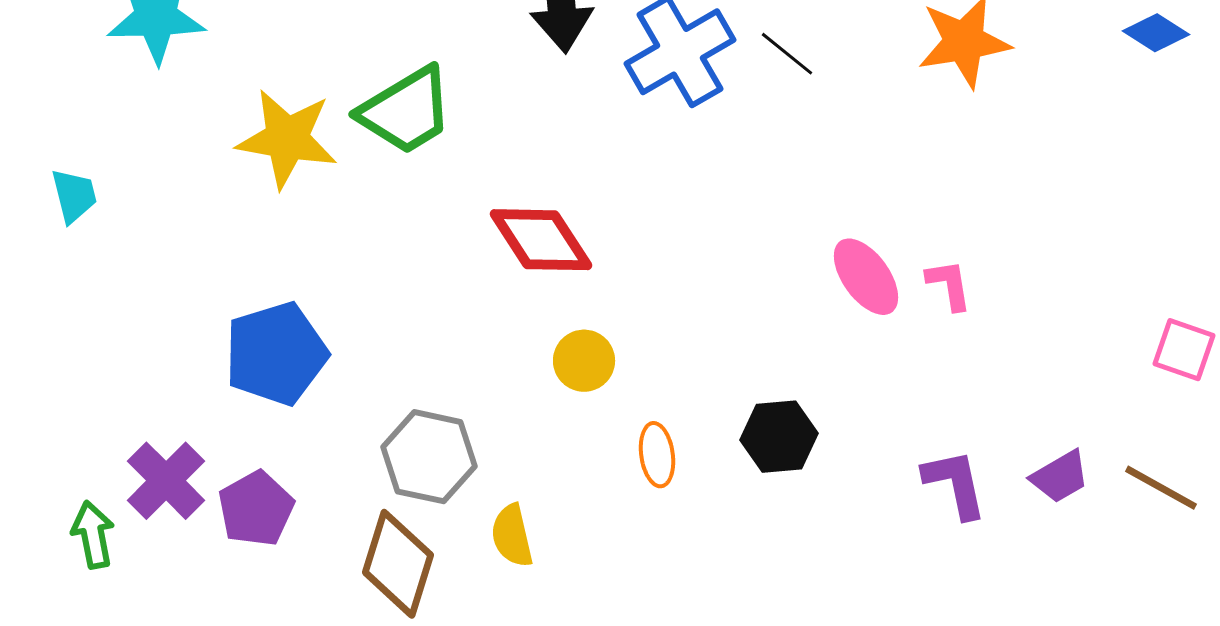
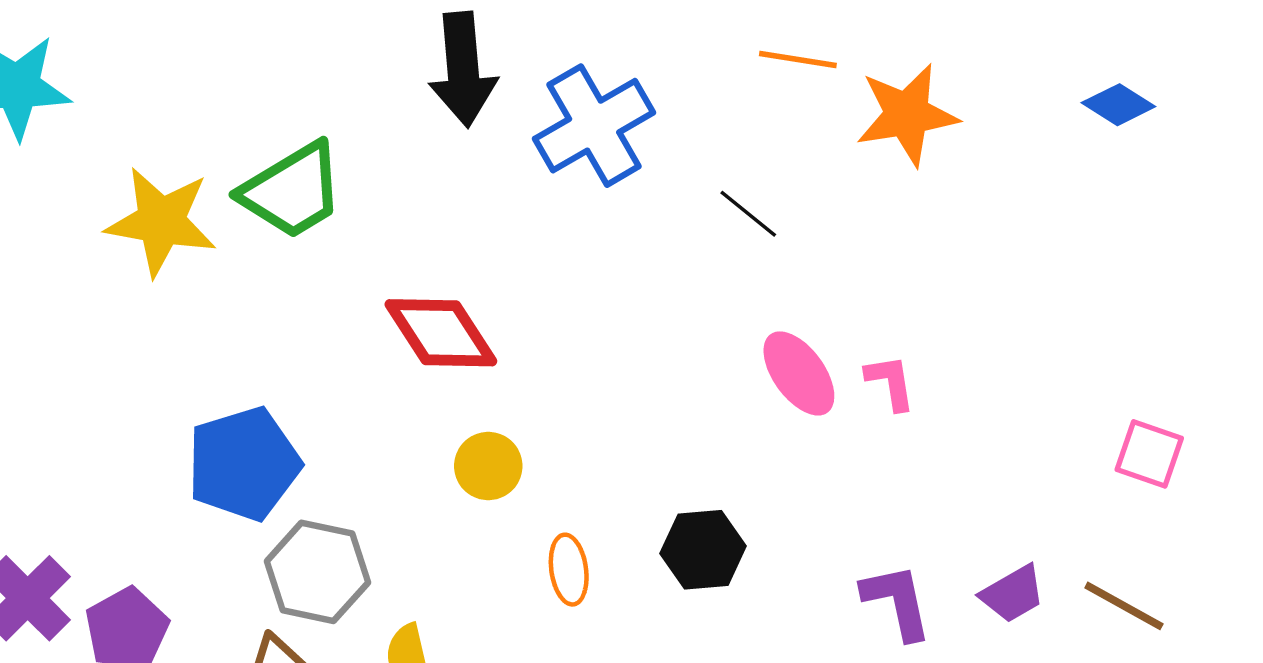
black line: (787, 54) -> (748, 214), moved
blue pentagon: (276, 354) -> (244, 464), moved

